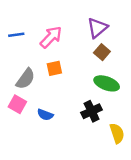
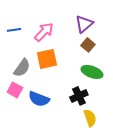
orange square: (54, 68) -> (47, 59), size x1.5
blue semicircle: (45, 115) -> (39, 99), size x1.5
yellow semicircle: (117, 133) -> (90, 118), moved

